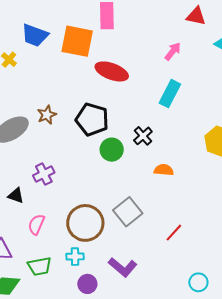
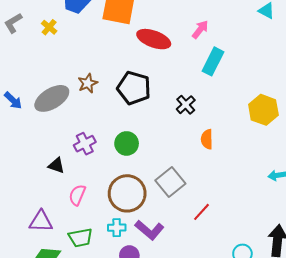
pink arrow: (173, 51) -> (200, 29), moved
green circle: (112, 150) -> (127, 143), moved
orange semicircle: (164, 170) -> (207, 139), turned -96
red line: (174, 233) -> (202, 212), moved
purple L-shape: (123, 267) -> (149, 230), moved

